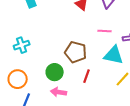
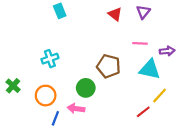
red line: (87, 76) -> (143, 112), moved, turned 32
pink arrow: (59, 92) -> (76, 109), moved

